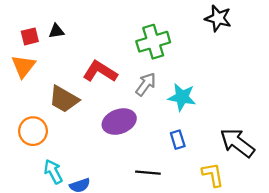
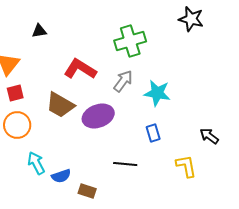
red square: (30, 36) -> (15, 93), moved
brown trapezoid: (64, 99) -> (60, 105), moved
black arrow: (237, 143) -> (209, 136), size x0.6

